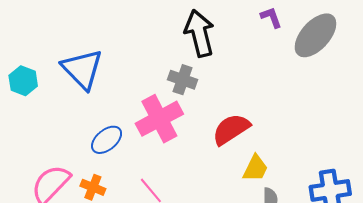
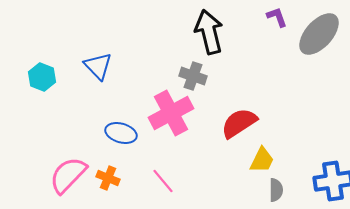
blue triangle: (82, 69) -> (98, 66), size x0.7
blue ellipse: (107, 140) -> (121, 133), turned 56

